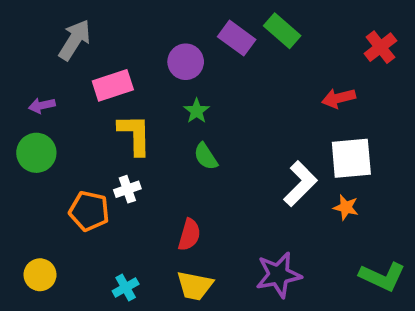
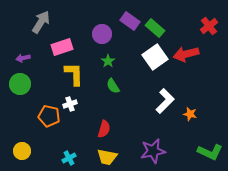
green rectangle: (282, 31) -> (155, 28), moved
red arrow: (339, 98) -> (186, 54), size x1.4
white square: (351, 158) -> (155, 57), moved, turned -30

